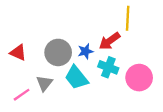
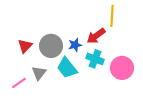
red triangle: (18, 52) -> (25, 46), moved, turned 49

